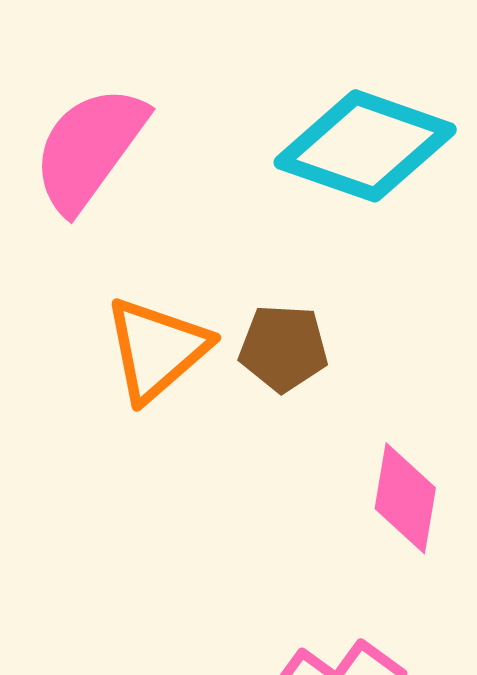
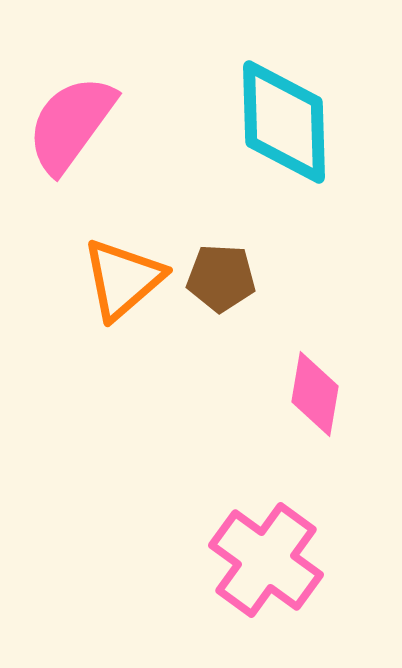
cyan diamond: (365, 146) -> (284, 122), turned 69

